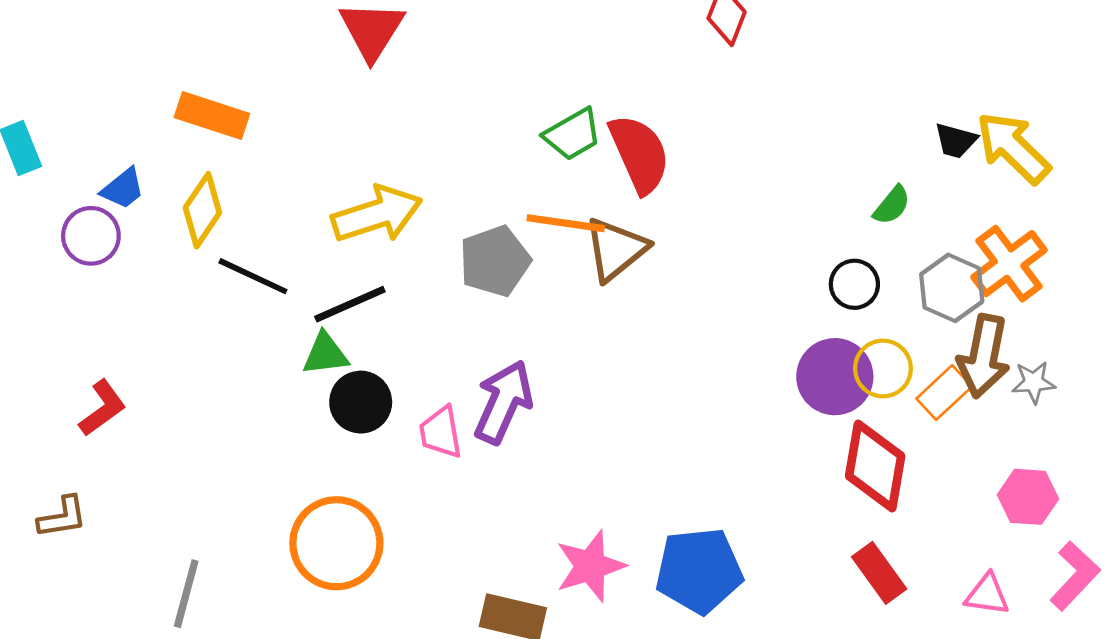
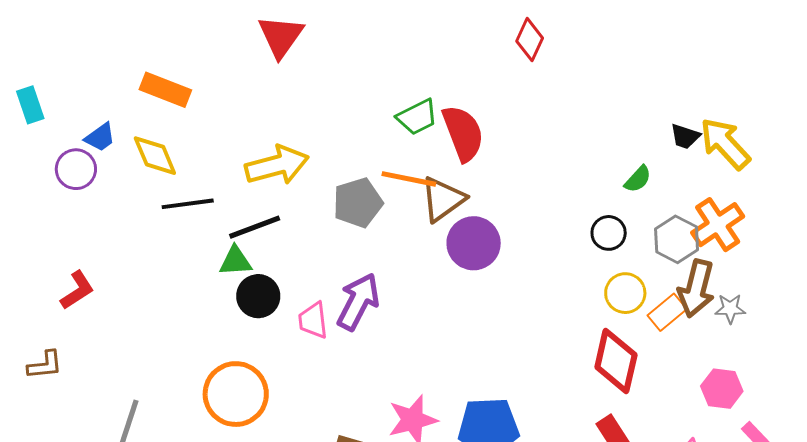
yellow diamond: (202, 210) -> (155, 156), turned -60
black line: (253, 276) -> (188, 204), turned -36
purple circle: (835, 377) -> (474, 243), moved

